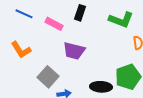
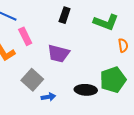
pink rectangle: (54, 24) -> (25, 36), moved, turned 36

